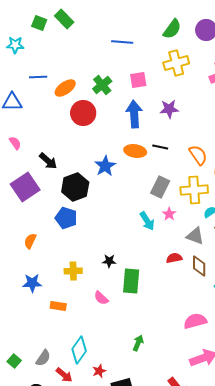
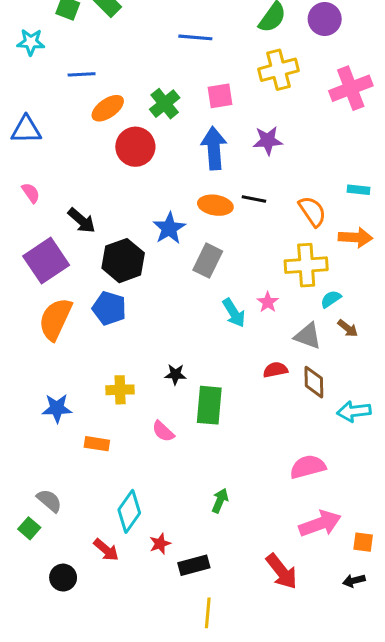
blue line: (38, 77) -> (82, 74), moved
gray rectangle: (160, 187) -> (208, 261), moved
orange semicircle: (30, 241) -> (55, 319), moved, size x1.8
gray semicircle: (43, 358) -> (49, 501), moved, turned -84

